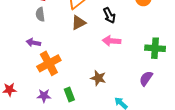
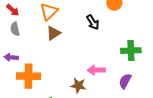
black arrow: (109, 15) -> (93, 22), moved
pink arrow: (112, 41) -> (96, 70), moved
orange cross: (49, 63) -> (29, 76), turned 35

